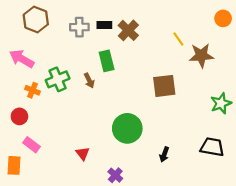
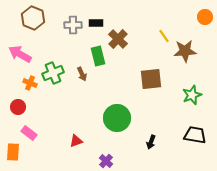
brown cross: (128, 30) -> (118, 39), moved
green star: (221, 103) -> (192, 95), moved
red triangle: (83, 153) -> (76, 141), turned 48

